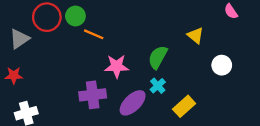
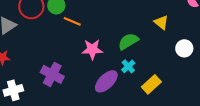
green semicircle: (158, 57) -> (128, 41), turned 30
purple cross: (93, 95) -> (52, 74), moved, turned 35

